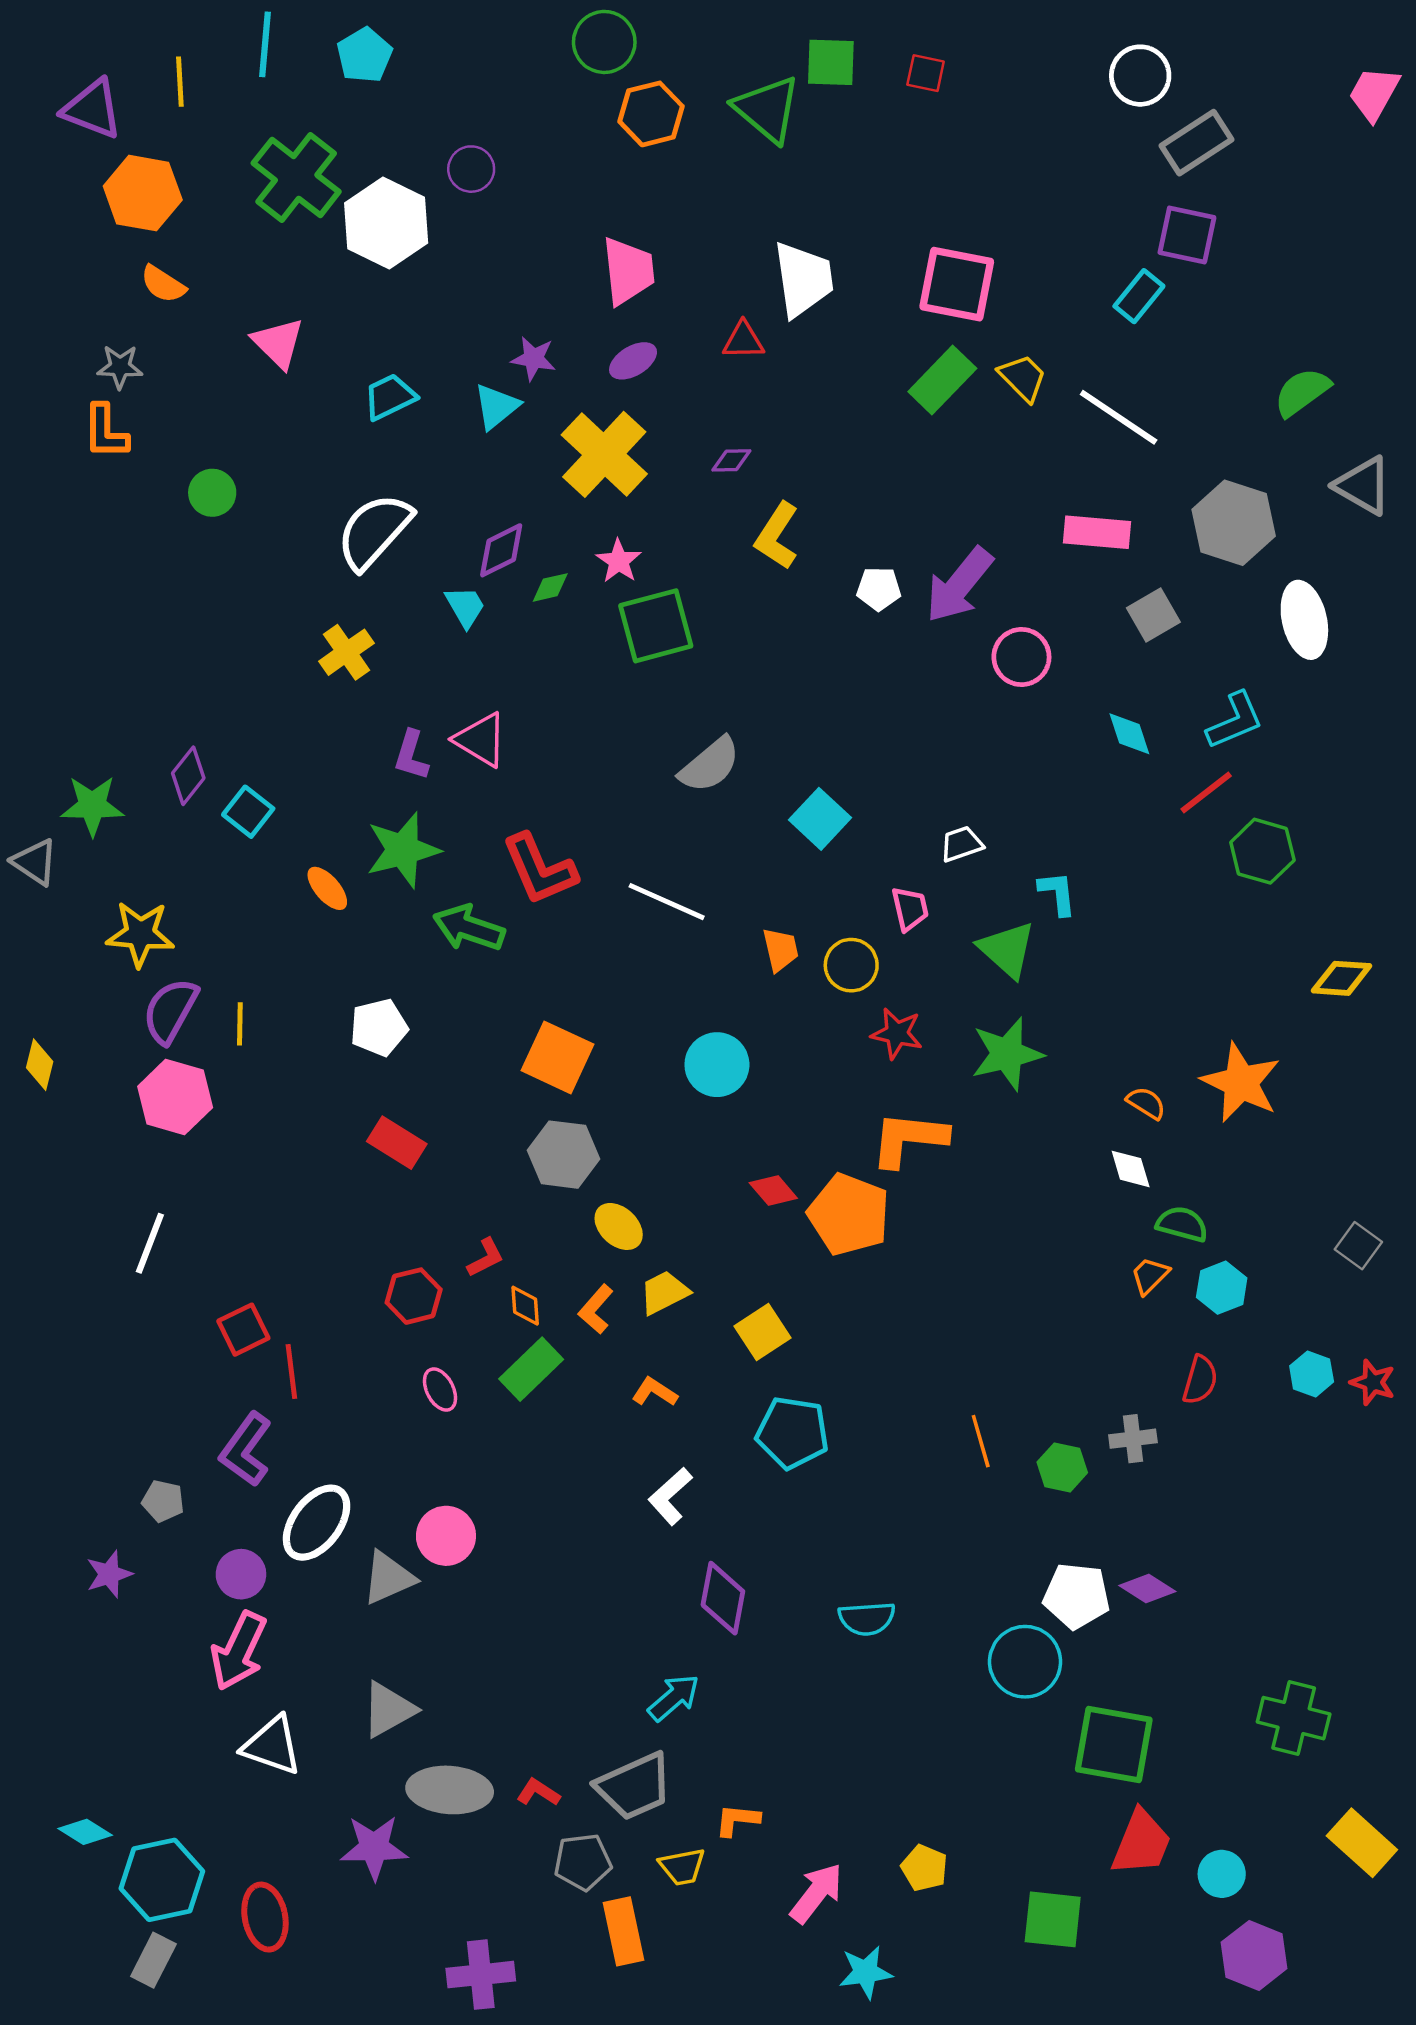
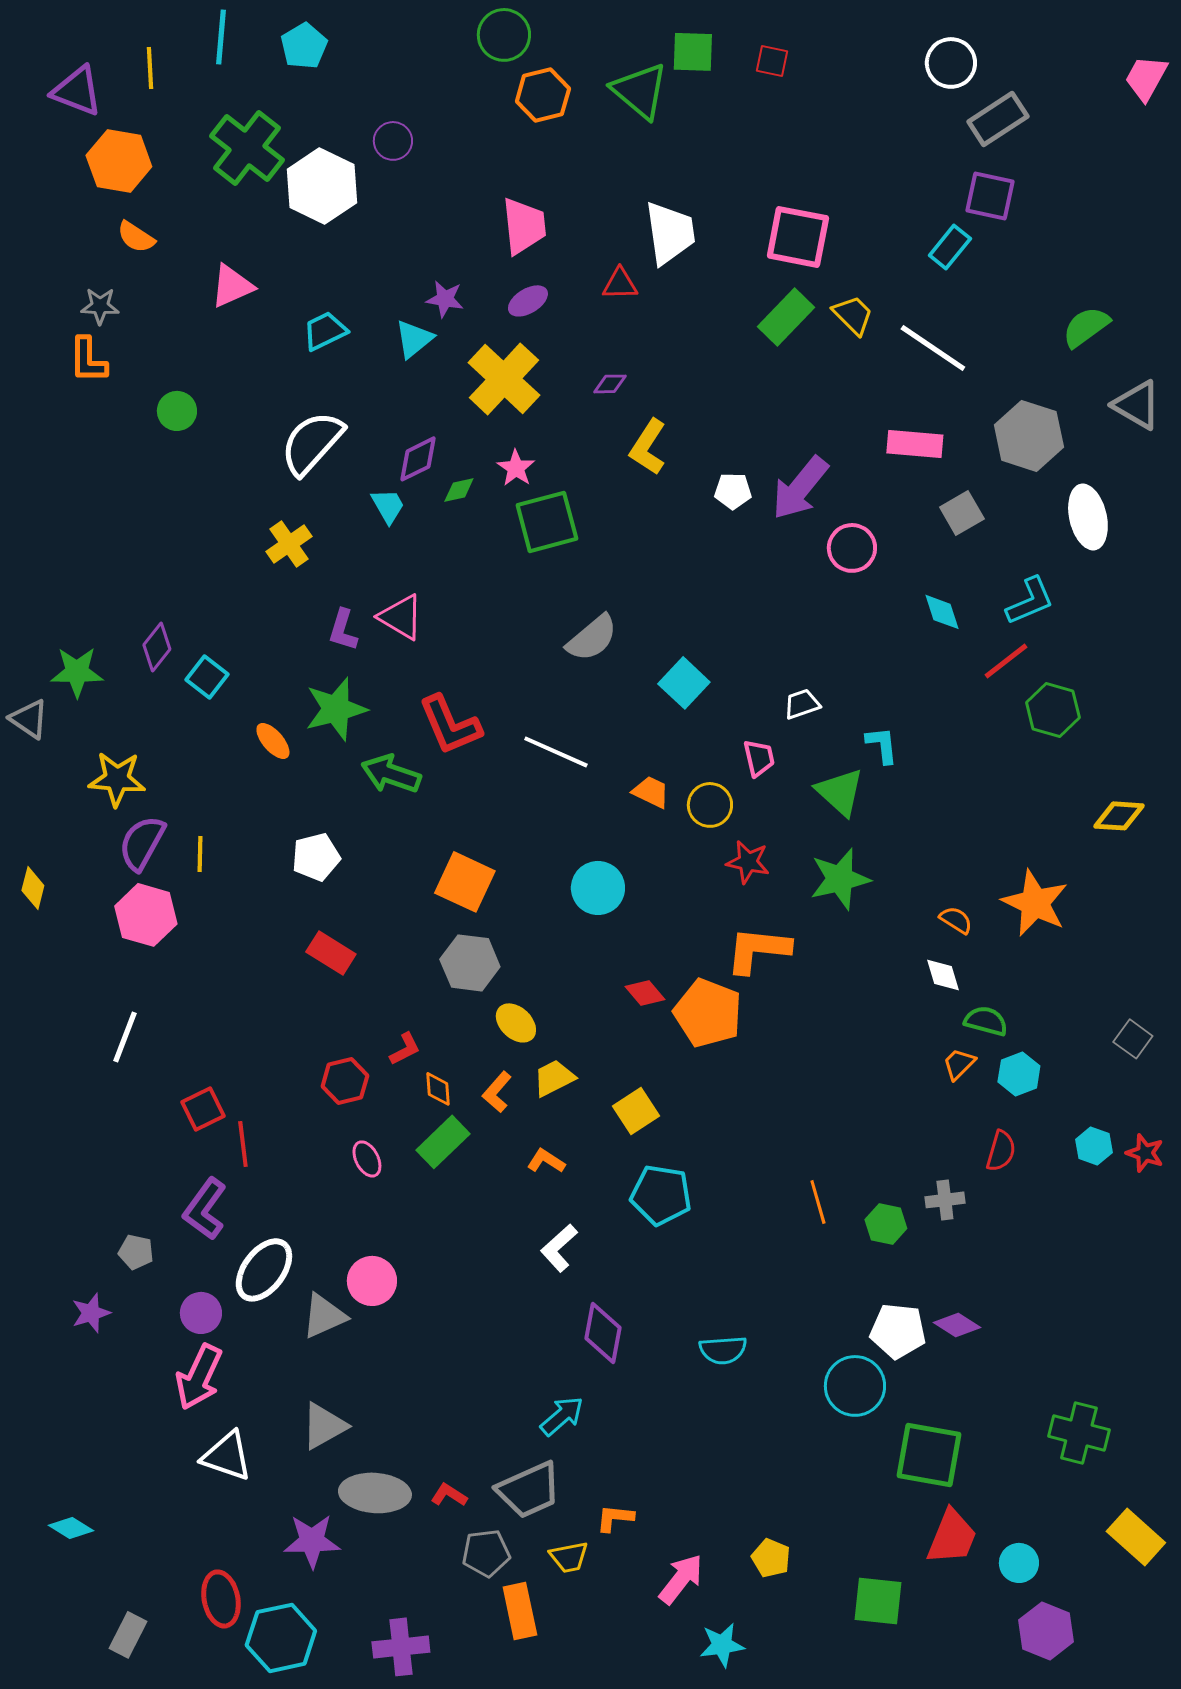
pink triangle: (278, 343) -> (232, 286), turned 51
orange trapezoid: (780, 950) -> (651, 792), turned -51
cyan hexagon: (162, 1880) -> (281, 1638), moved

